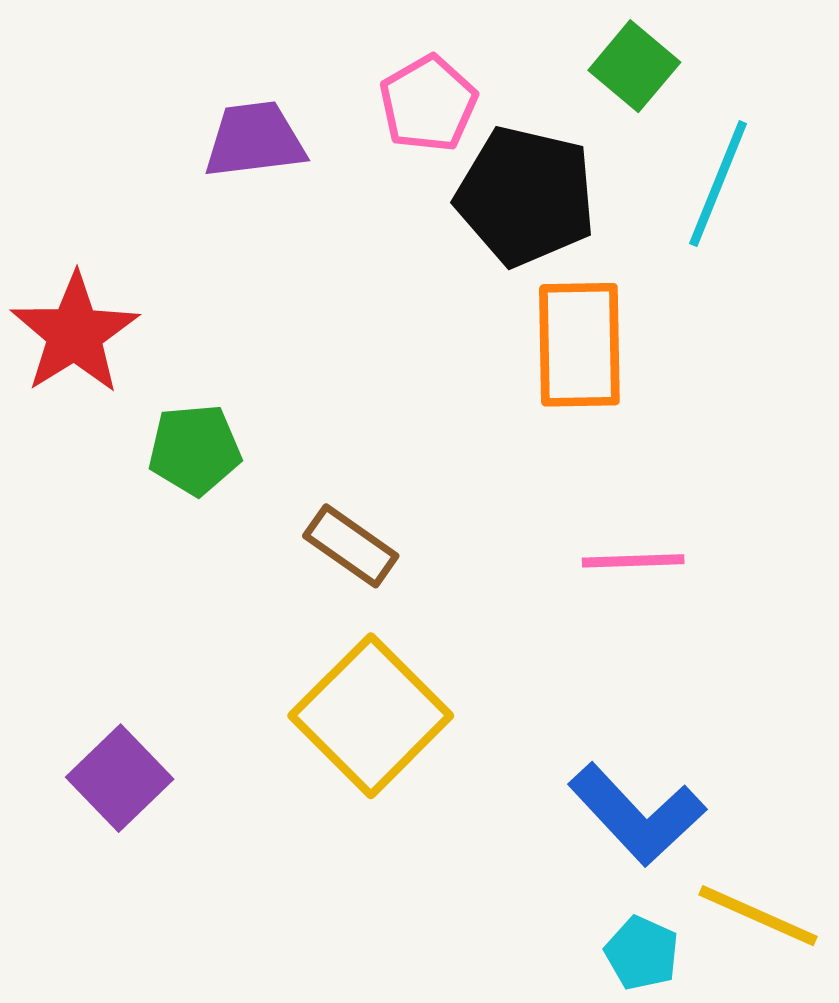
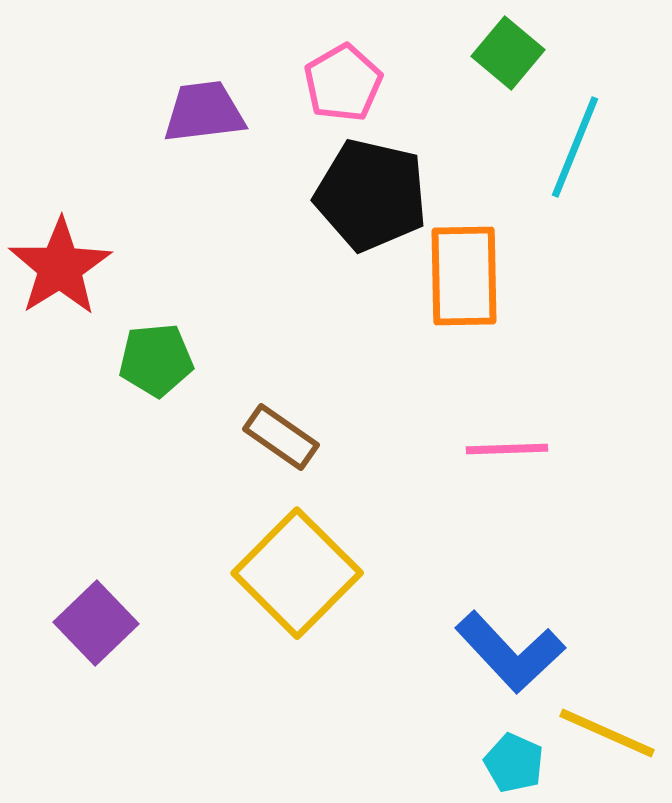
black pentagon: (526, 196) -> (371, 195), moved

